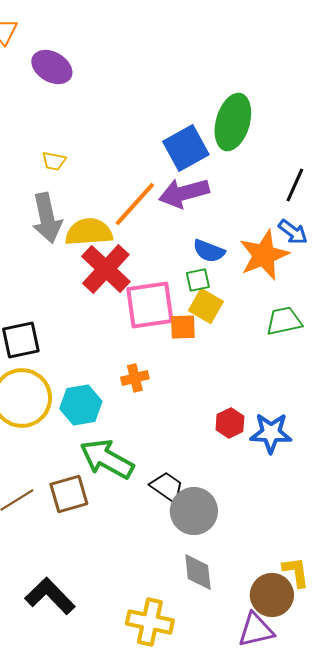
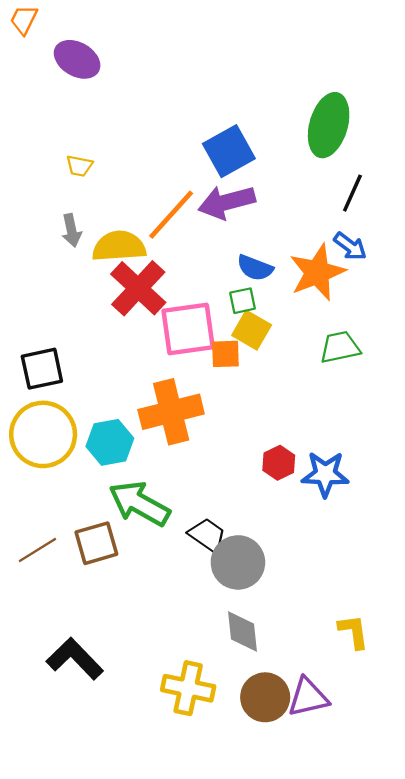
green ellipse: (233, 122) -> (329, 125), moved
gray arrow: (47, 218) -> (71, 230), size x0.6
orange cross: (135, 378) -> (171, 412), size x2.0
brown circle: (272, 595) -> (265, 697), moved

